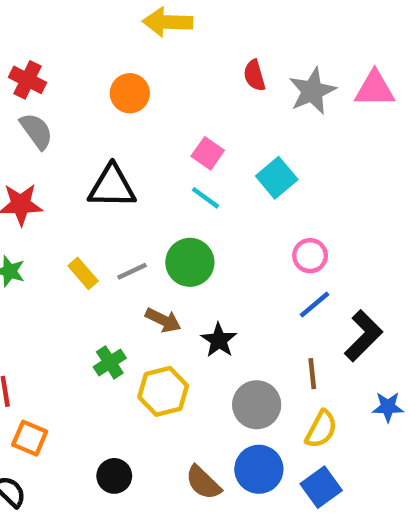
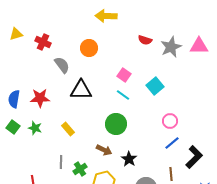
red semicircle: (254, 75) -> (145, 40), turned -56
gray semicircle: (36, 131) -> (62, 65), moved
gray line: (132, 271) -> (61, 162), moved, turned -64

